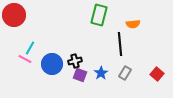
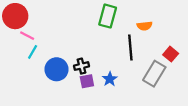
pink line: (25, 59) -> (27, 36), moved
gray rectangle: (125, 73) -> (154, 74), moved, size x1.6
red square: (157, 74) -> (171, 54), moved
purple square: (80, 75) -> (87, 81), turned -32

